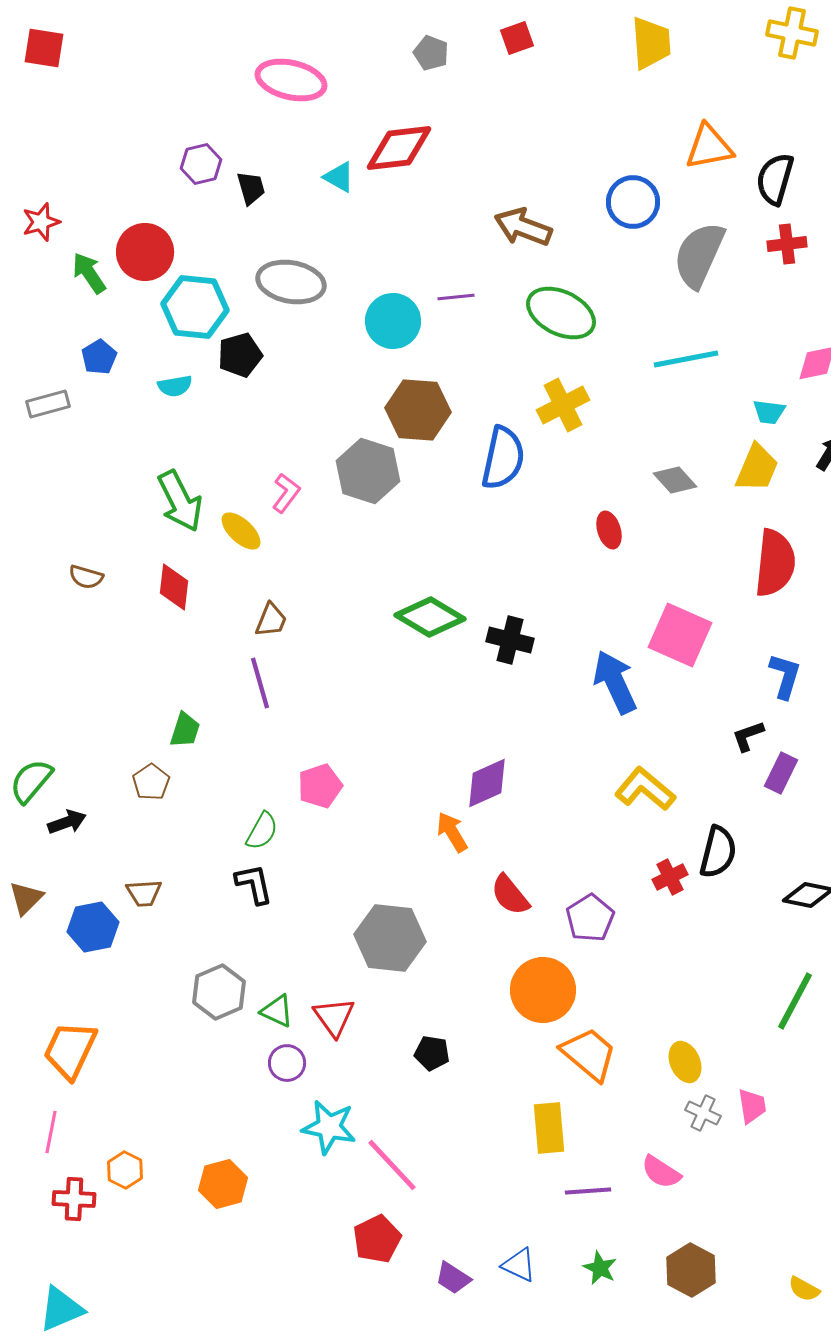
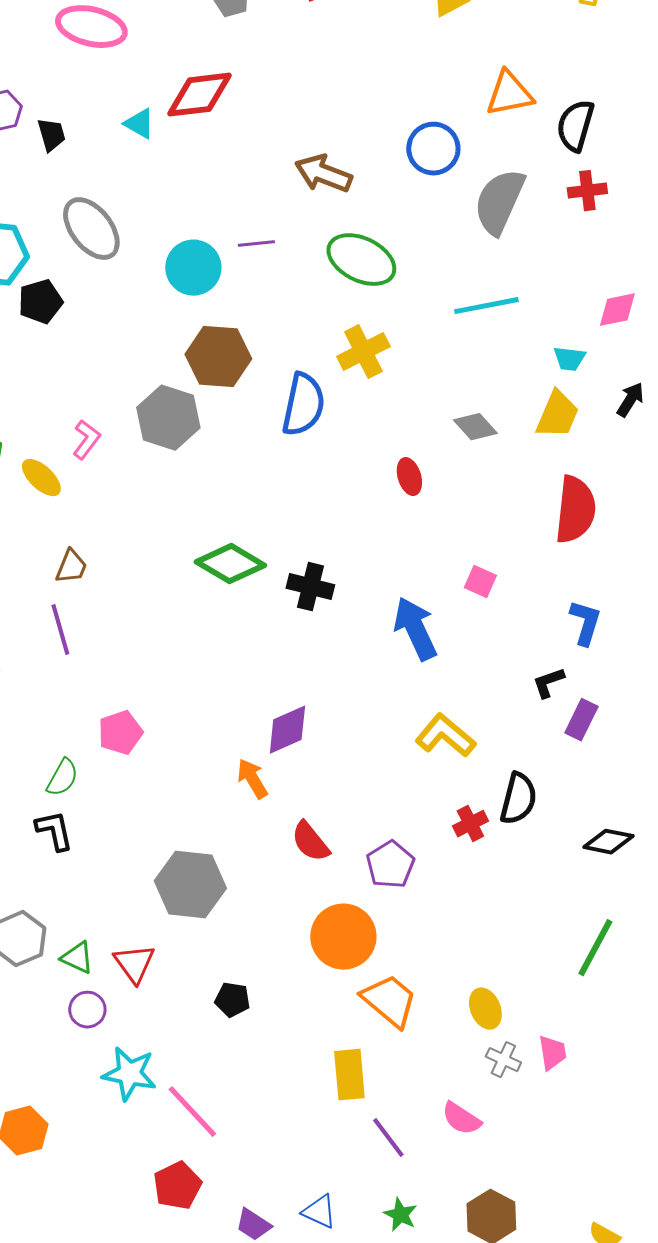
gray ellipse: (291, 282) -> (91, 229), turned 42
pink square: (680, 635) -> (480, 582), size x0.5
purple line: (588, 1191) -> (388, 1138), turned 57

